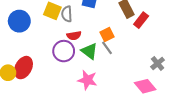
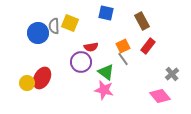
gray semicircle: (67, 14) -> (54, 26), moved
red rectangle: (141, 20) -> (148, 46), moved
green triangle: (89, 51) -> (106, 72), moved

